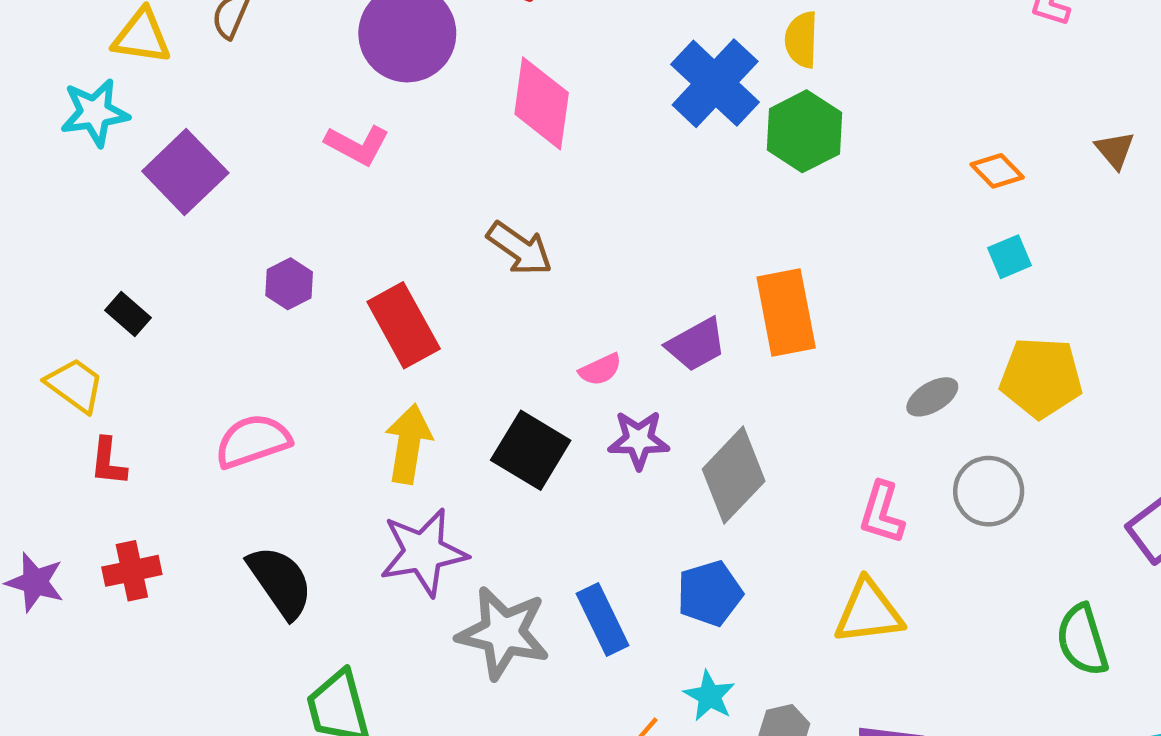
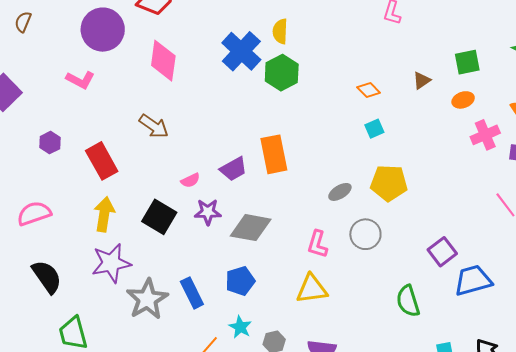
brown triangle: (1115, 150) -> (422, 80), turned 36
gray diamond: (734, 475) -> (251, 228), turned 57
gray star: (503, 633) -> (147, 299), turned 30

